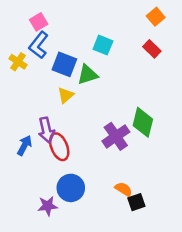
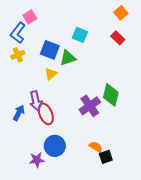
blue L-shape: (39, 45) -> (18, 33), moved
yellow cross: (18, 62) -> (18, 55), moved, turned 32

